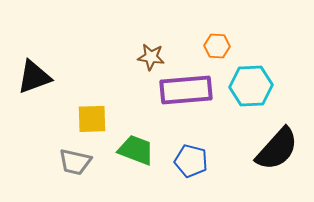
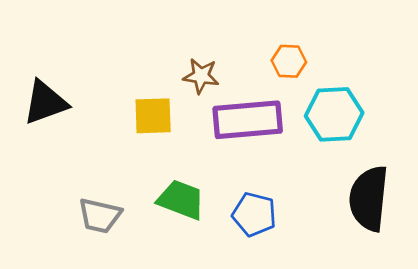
yellow square: (92, 119) -> (153, 116), moved
black semicircle: (277, 149) -> (369, 198), turned 144

